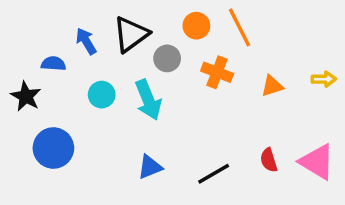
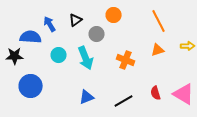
orange line: (239, 27) -> (159, 21), moved
black triangle: (131, 34) -> (76, 20), size x0.6
blue semicircle: (53, 64) -> (31, 37), size x1.5
orange cross: (217, 72) -> (126, 60), moved
black star: (26, 96) -> (15, 56), turned -30

